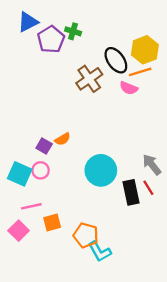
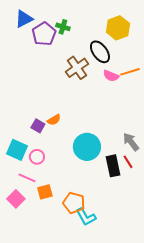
yellow hexagon: (145, 50) -> (118, 28), moved
orange line: (140, 72) -> (130, 72), moved
pink circle: (41, 170) -> (37, 157), moved
pink line: (31, 206) -> (27, 178), turned 36

